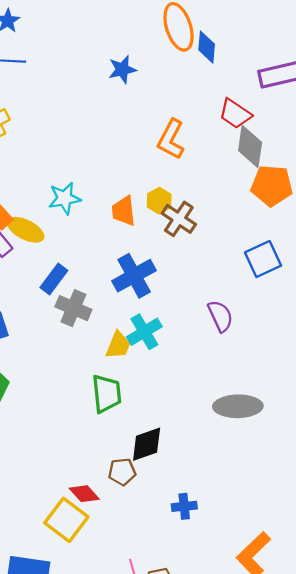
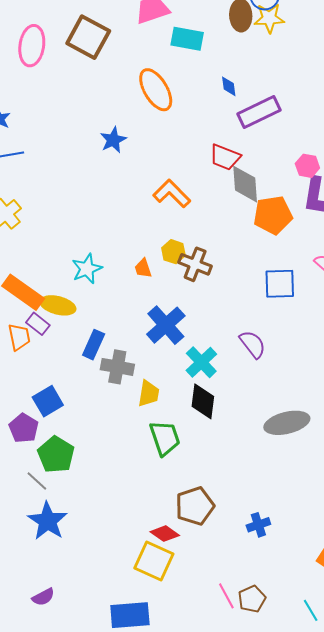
blue diamond: (207, 47) -> (229, 86), moved, size x0.7
orange L-shape: (171, 139) -> (172, 194), turned 120
orange trapezoid: (124, 211) -> (143, 268), size x0.7
blue square: (263, 259) -> (280, 284), turned 36
cyan cross: (144, 332) -> (201, 362), moved
yellow trapezoid: (118, 345) -> (149, 394), moved
black diamond: (147, 444) -> (203, 401), moved, turned -51
brown pentagon: (122, 472) -> (195, 506), size x1.5

